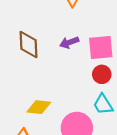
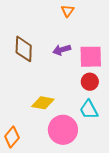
yellow diamond: (39, 107) -> (43, 103), moved

